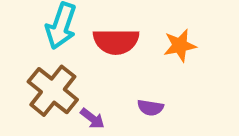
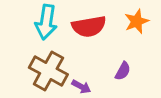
purple semicircle: (150, 108) -> (123, 71), turned -60

